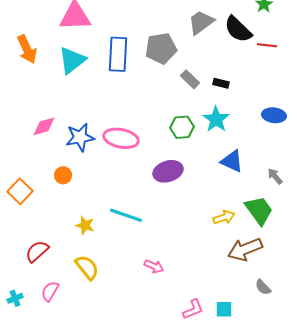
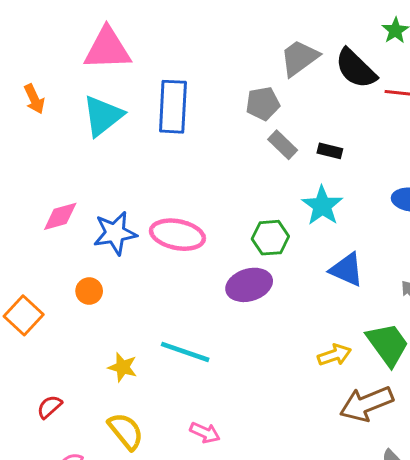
gray pentagon: (161, 48) -> (263, 104), moved, size x0.7
orange arrow: (27, 49) -> (34, 99), size x0.7
green hexagon: (182, 127) -> (270, 238), moved
red semicircle: (37, 251) -> (50, 407), size x0.7
pink arrow: (154, 266) -> (205, 433), moved

